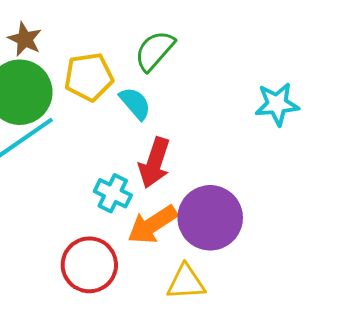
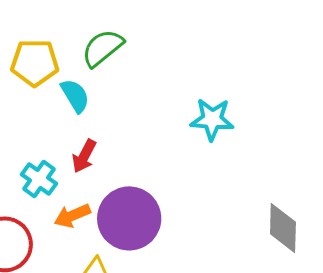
red arrow: (154, 163) -> (84, 156), size x0.7
orange arrow: (152, 225) -> (72, 216), size x0.7

